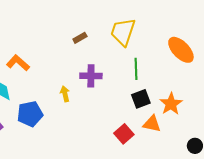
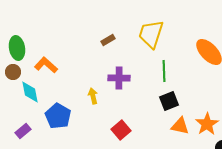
orange star: (171, 104) -> (207, 124), moved
blue pentagon: (30, 114) -> (58, 116), turned -30
red square: (124, 134) -> (121, 130), moved

